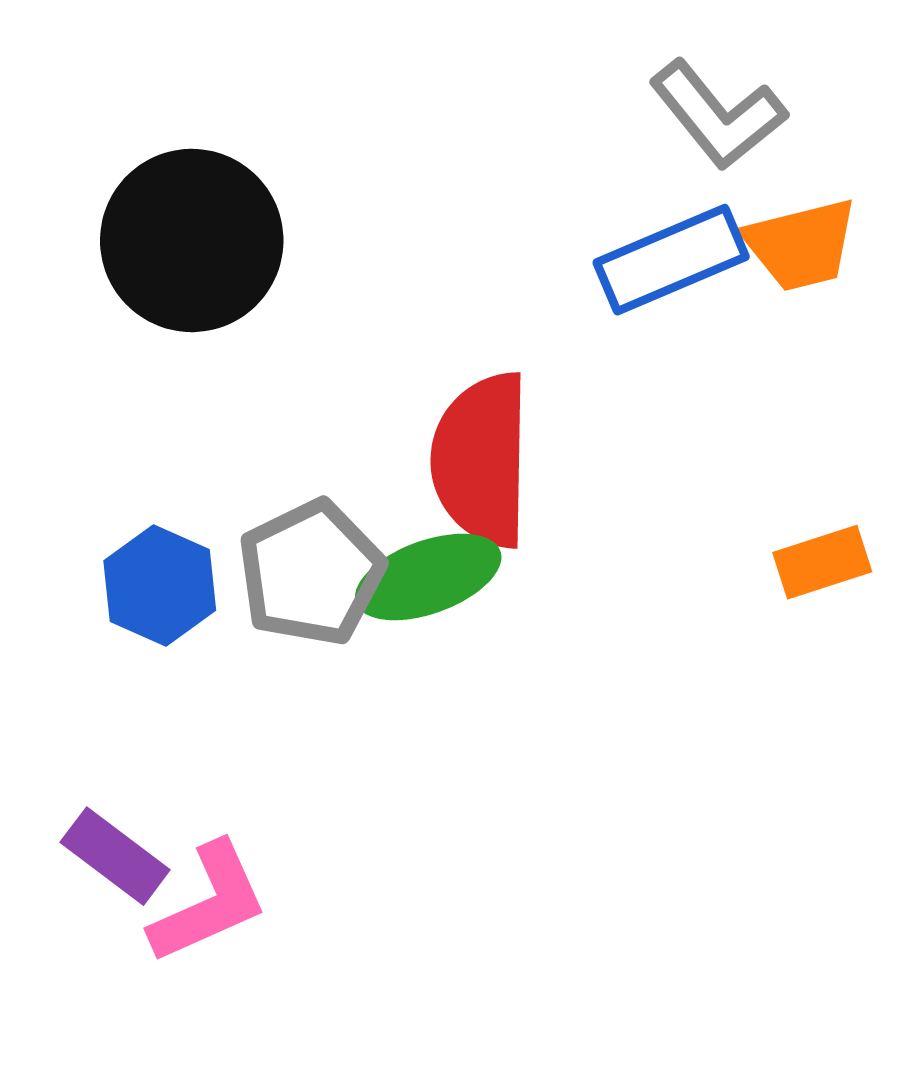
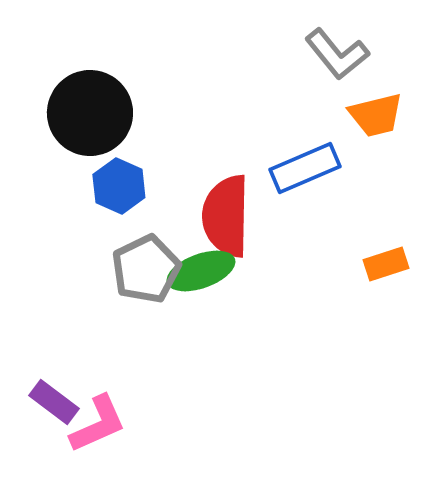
blue rectangle: (671, 260) -> (305, 168), moved
blue hexagon: (160, 586) -> (119, 186), moved

